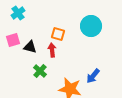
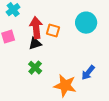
black triangle: (30, 47) -> (35, 44), moved, turned -32
red arrow: (52, 50) -> (36, 28), moved, size x1.5

